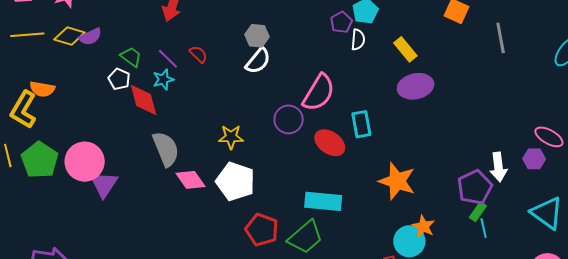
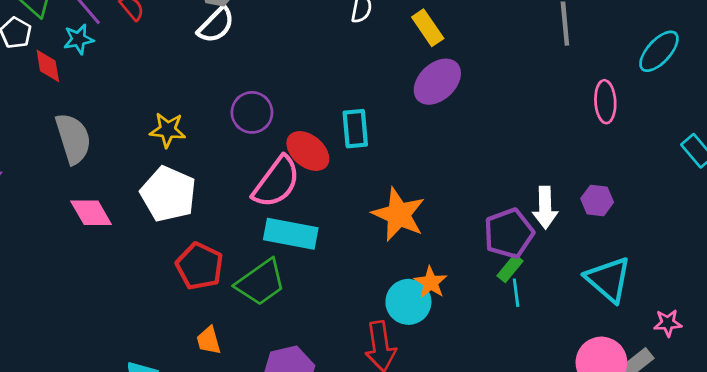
purple ellipse: (416, 86) -> (437, 82), turned -36
pink semicircle: (319, 93) -> (276, 182), moved
red diamond: (144, 100) -> (48, 66), size x0.7
pink ellipse: (549, 137) -> (605, 102), moved, turned 52
pink diamond: (190, 180) -> (91, 213), moved

